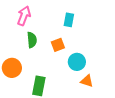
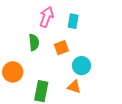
pink arrow: (24, 16) -> (47, 17), moved
orange triangle: (87, 81) -> (74, 87), moved

